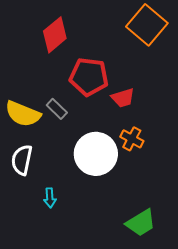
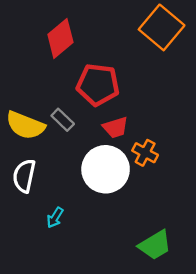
red trapezoid: (123, 98) -> (115, 127), moved
cyan arrow: (50, 198) -> (55, 218), turned 36

